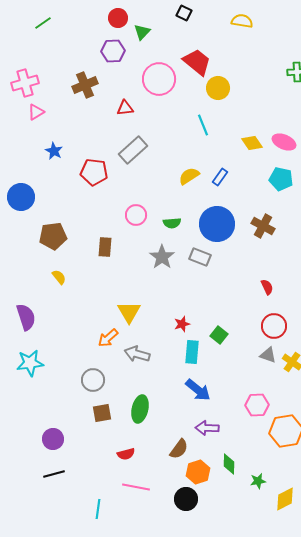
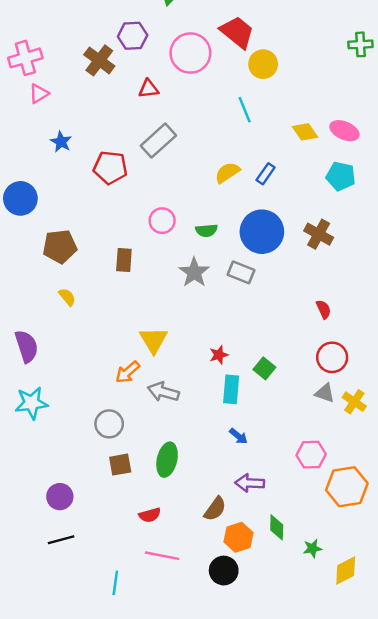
purple hexagon: (113, 51) -> (133, 36), moved
brown cross: (85, 85) -> (99, 60), turned -30
blue arrow: (198, 390) -> (238, 436), size x0.6

